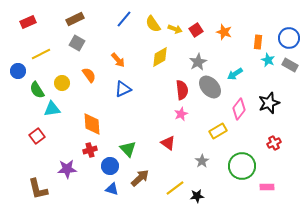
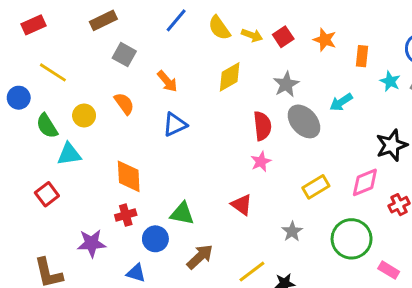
orange rectangle: (258, 42) -> (362, 56), moved
gray square: (77, 43) -> (124, 55), moved
yellow line: (41, 54) -> (53, 72), turned 60
pink diamond: (239, 109) -> (365, 182), moved, turned 30
green triangle: (128, 149) -> (182, 214), turned -36
pink rectangle: (267, 187) -> (389, 270), turned 32
blue triangle: (112, 189) -> (136, 273), moved

